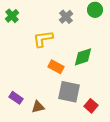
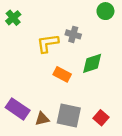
gray cross: (66, 17) -> (73, 34), moved, turned -32
gray square: (69, 92) -> (69, 116), moved
purple rectangle: (16, 98) -> (18, 109), size x1.5

